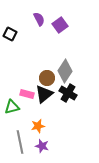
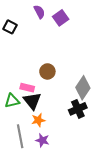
gray diamond: (65, 71) -> (83, 88), moved
black cross: (68, 93) -> (78, 109), moved, turned 36
black triangle: (44, 94) -> (32, 101), moved, turned -30

